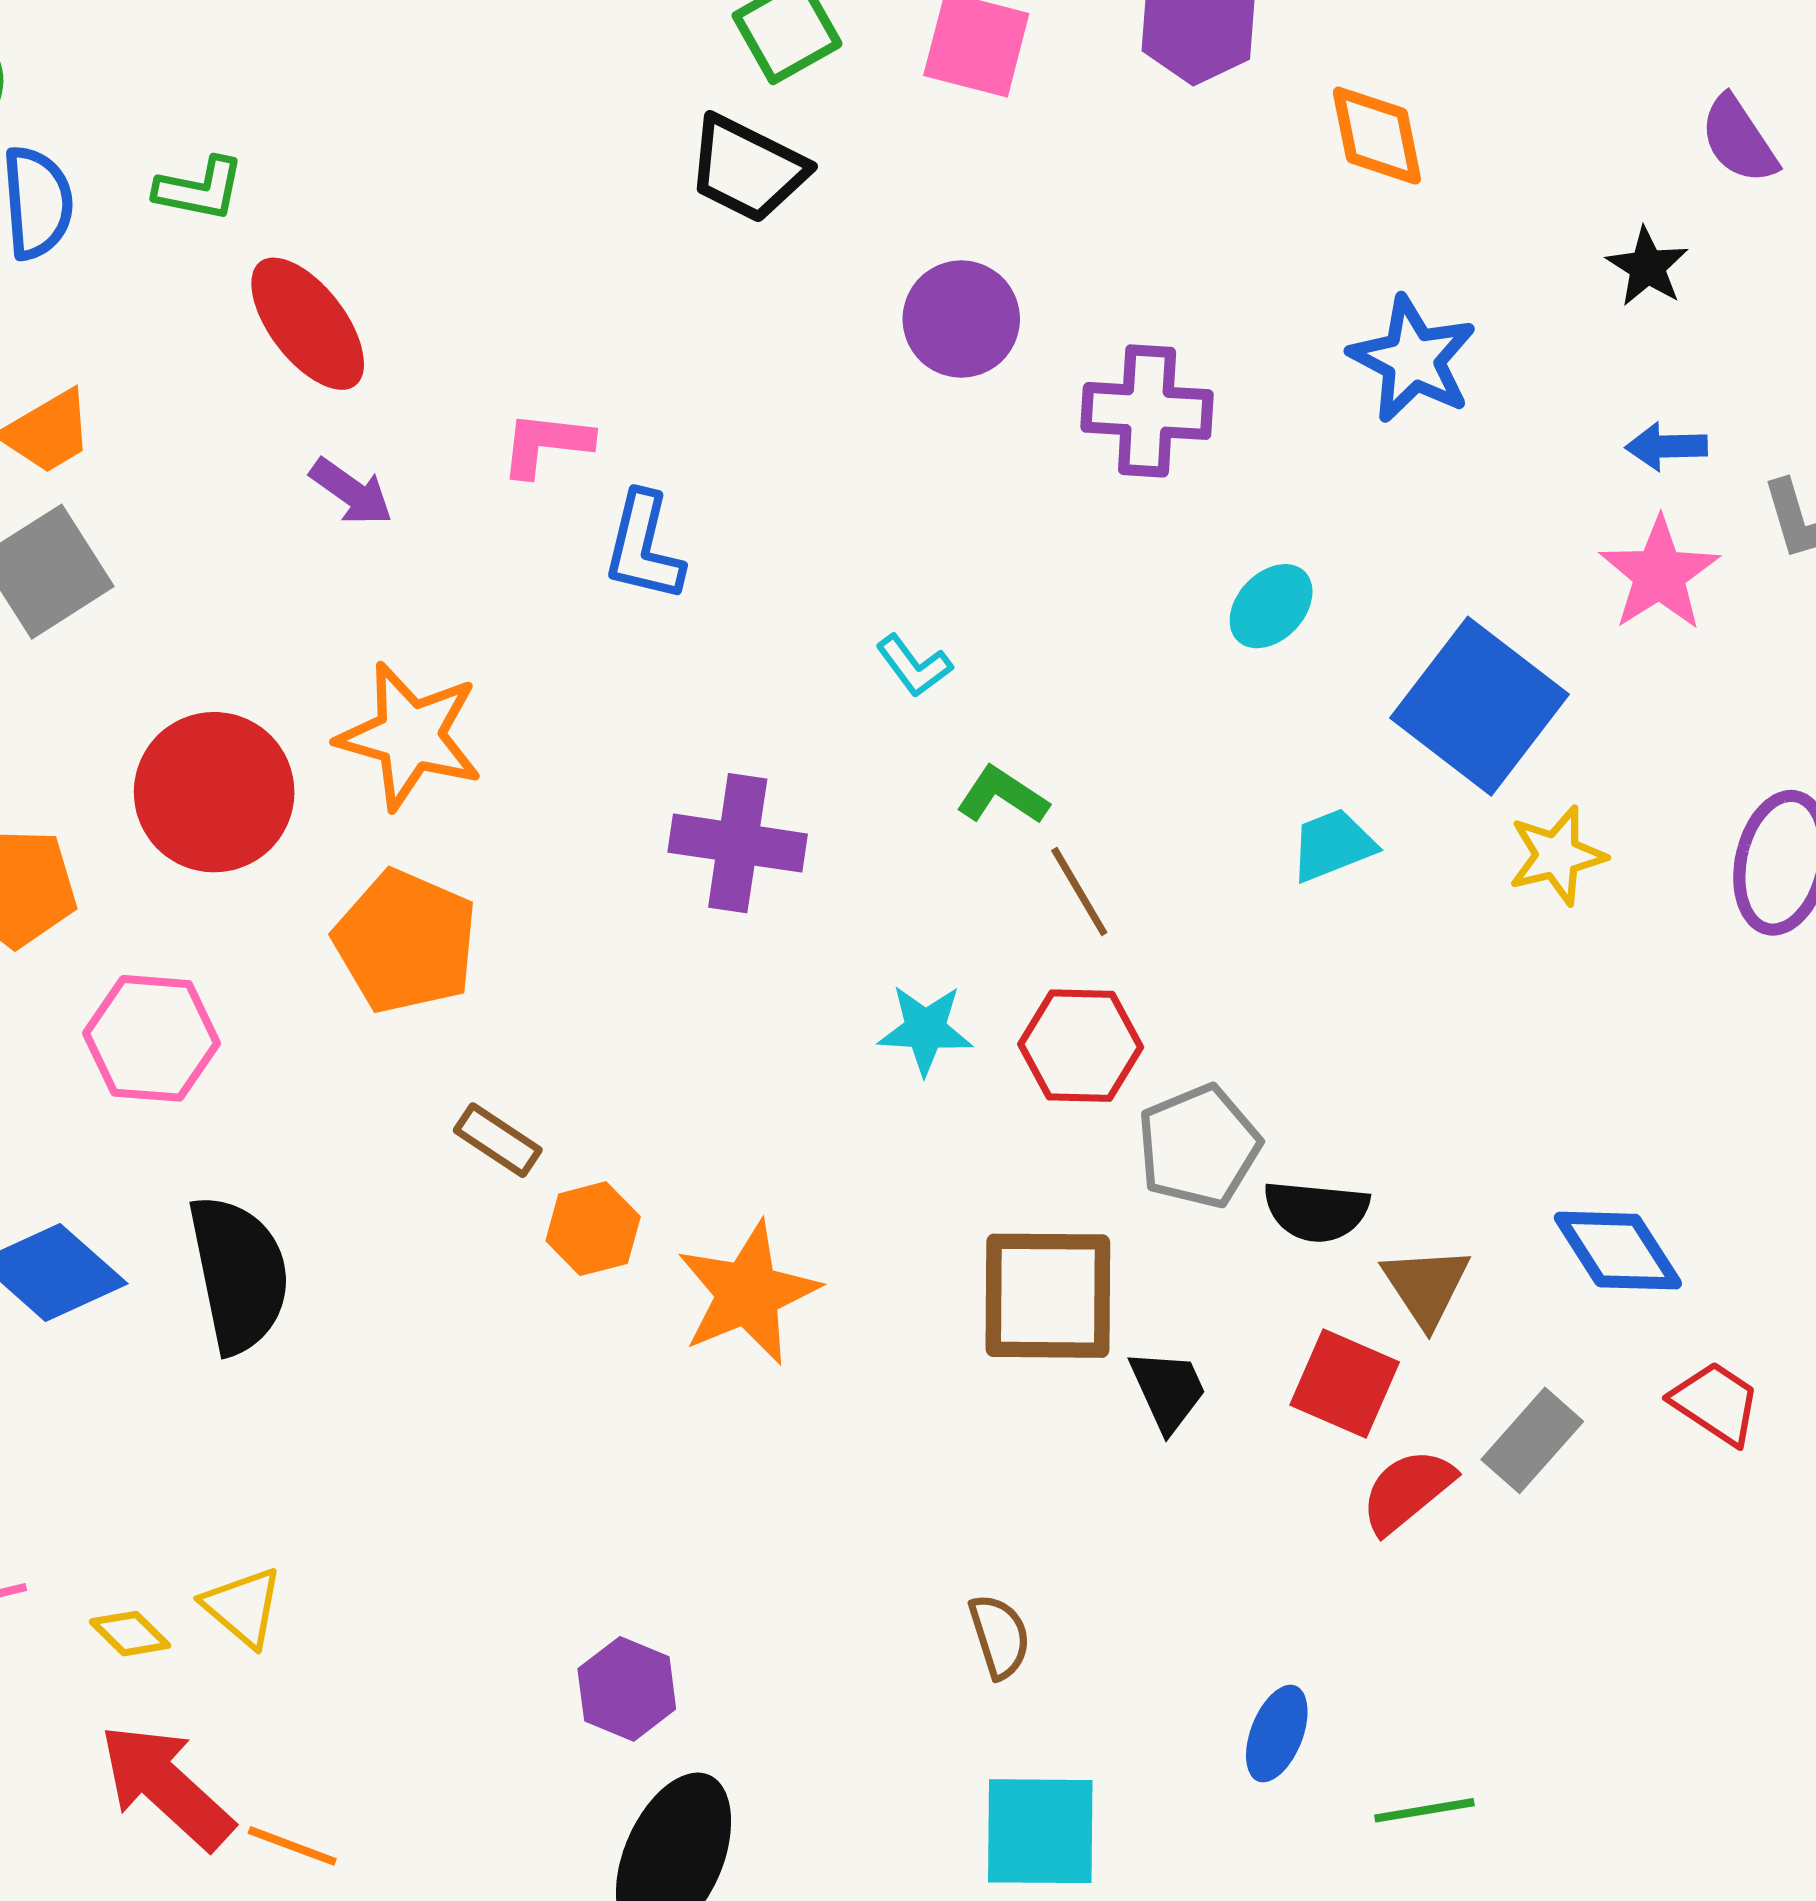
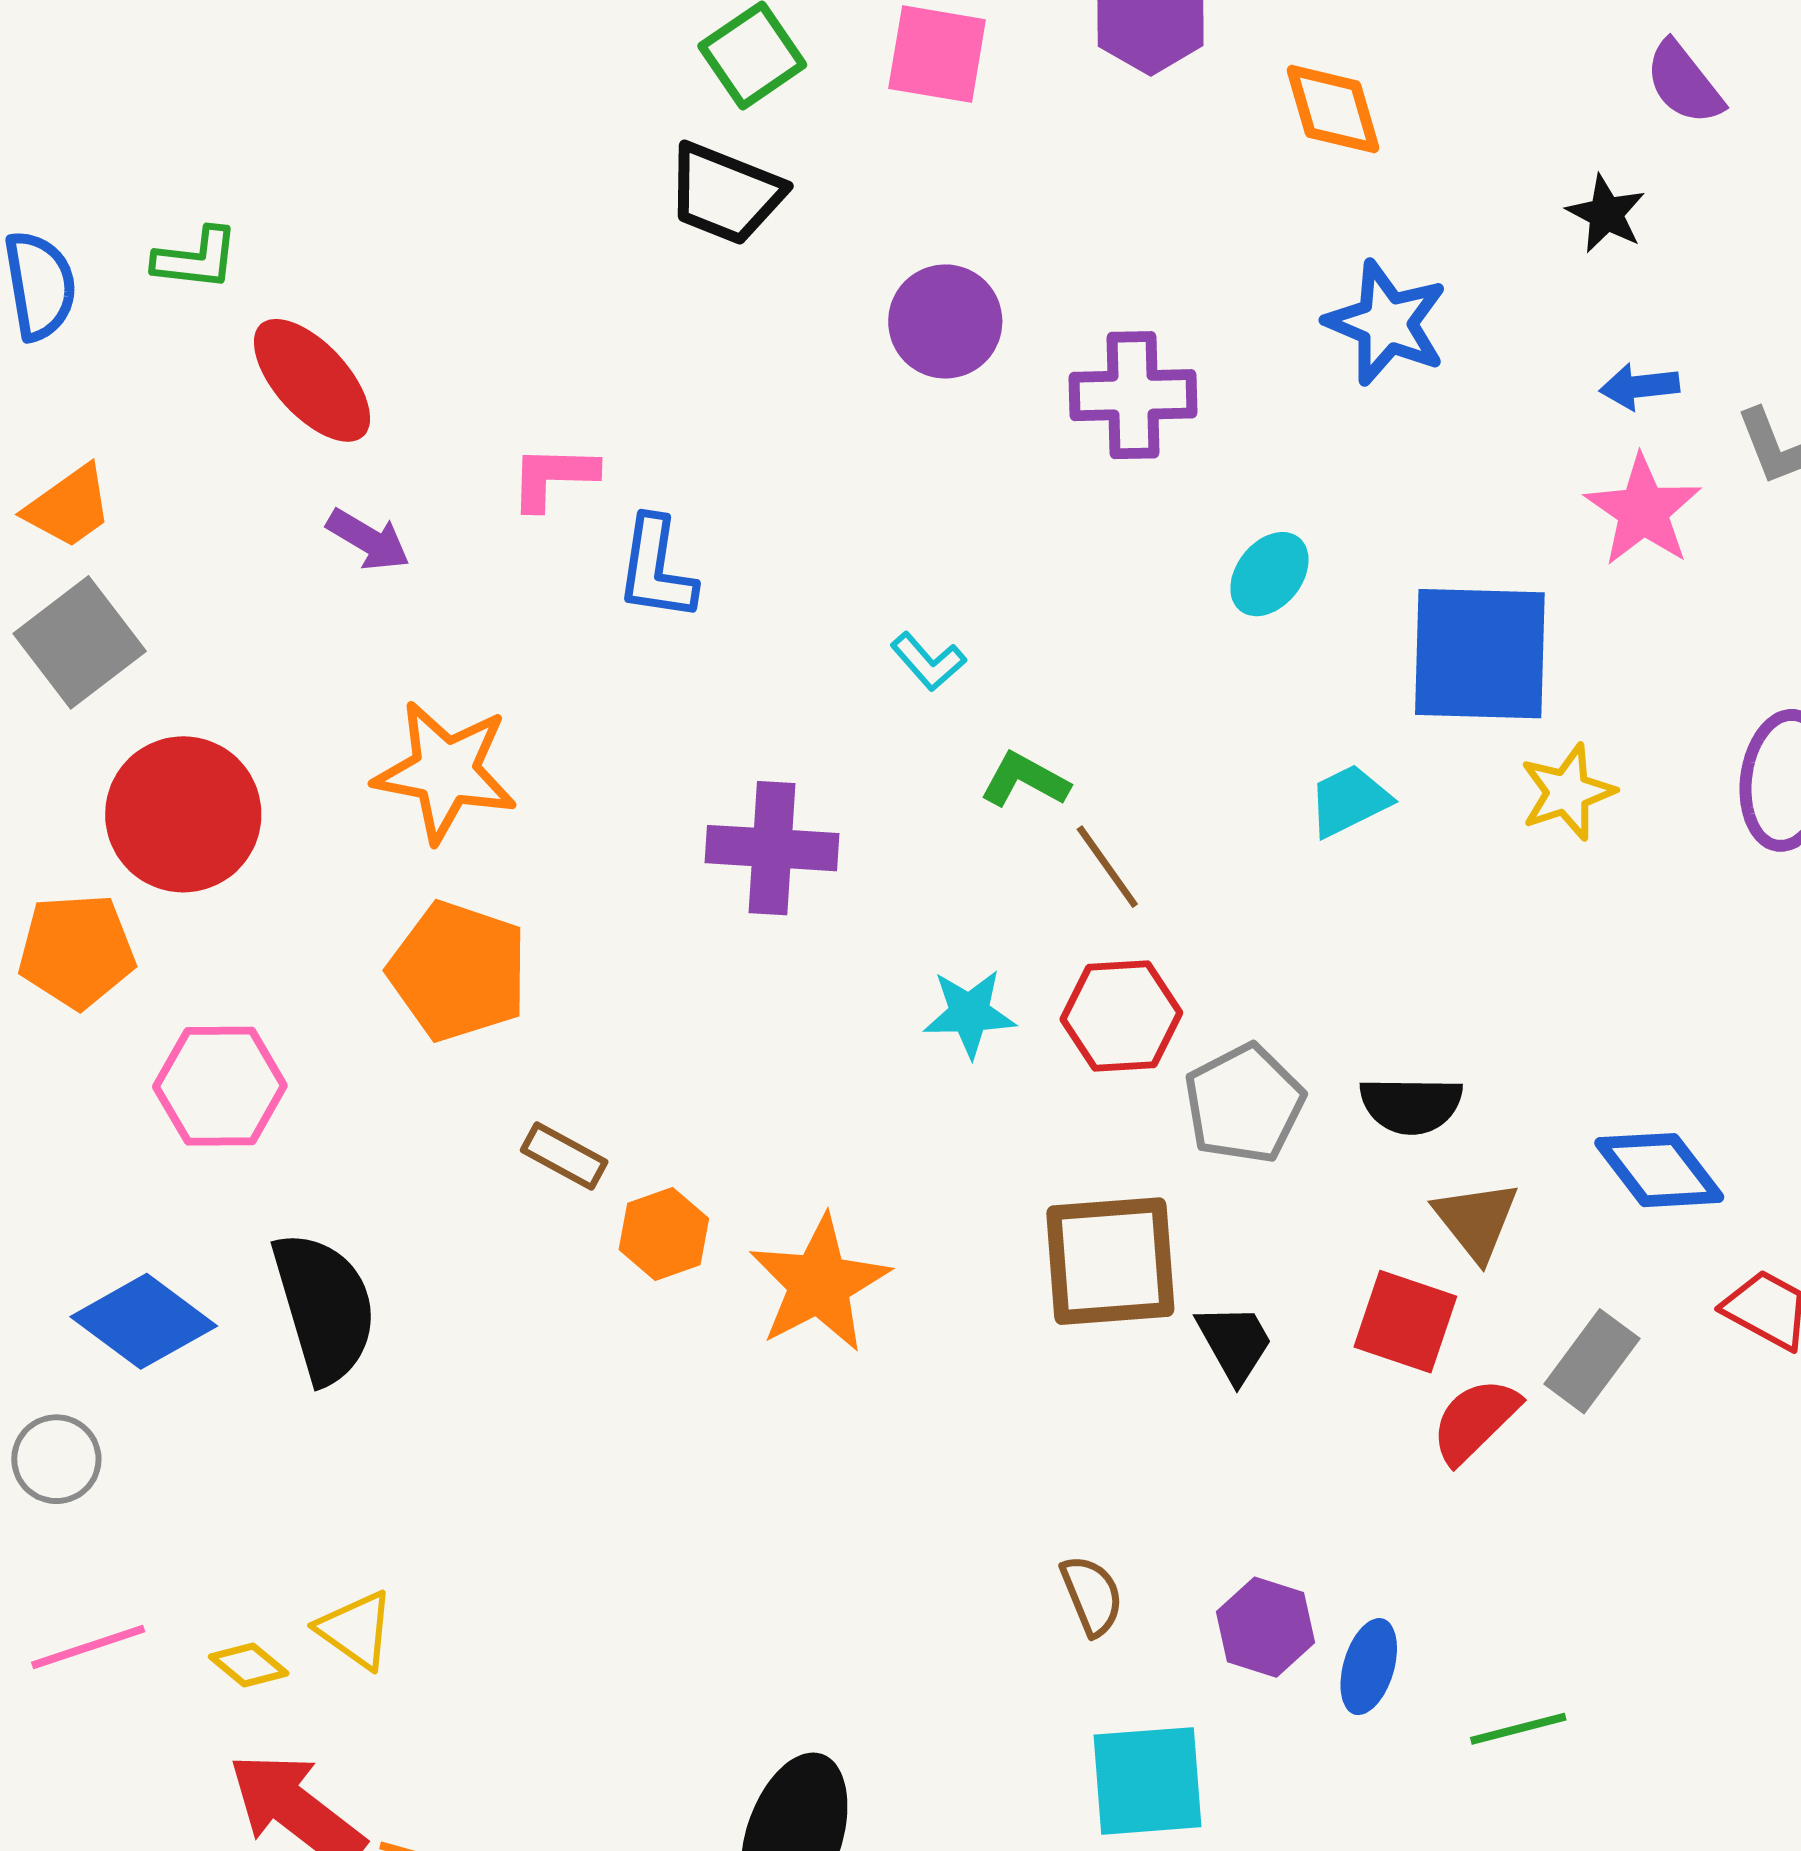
blue square: (1480, 706) -> (1480, 654), turned -31
red circle: (214, 792) -> (183, 814), moved
black semicircle: (1316, 1211) -> (1411, 1105), moved
purple hexagon: (627, 1689) -> (1266, 1627), moved

